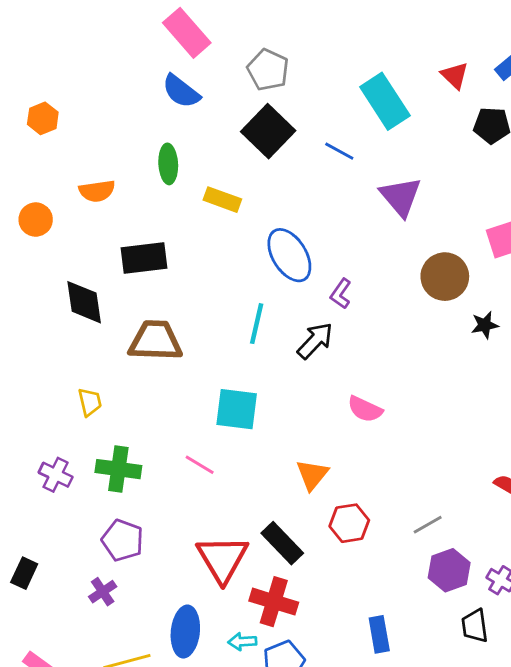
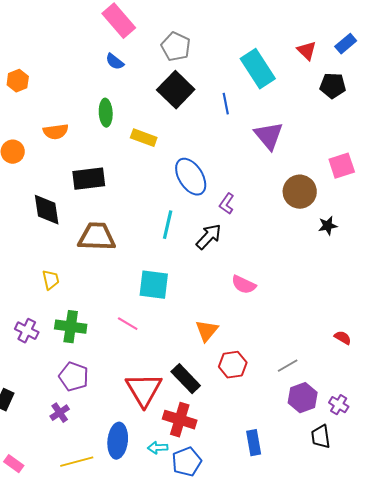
blue semicircle: (181, 91) -> (115, 62), size x0.7
blue line: (339, 151) -> (226, 104), turned 50

